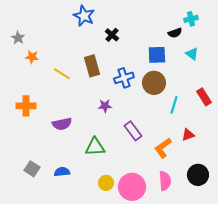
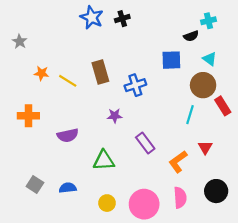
black cross: (112, 35) -> (122, 19), moved, turned 32
orange star: (32, 57) -> (41, 73), moved
brown circle: (154, 83) -> (203, 85), moved
red triangle: (188, 135) -> (205, 147), turned -40
yellow circle: (106, 183) -> (107, 203), moved

